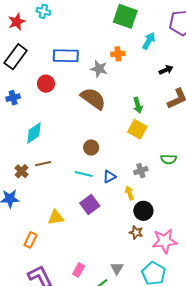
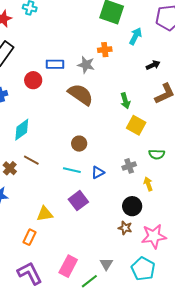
blue rectangle: (66, 56) -> (55, 64), moved, size x0.7
yellow square: (137, 129) -> (136, 125), moved
brown line: (43, 164) -> (31, 160), turned 42
yellow arrow: (129, 193) -> (148, 184), moved
orange rectangle: (30, 240) -> (30, 237), moved
pink rectangle: (79, 270) -> (68, 266), size x1.5

